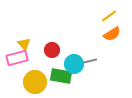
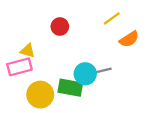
yellow line: (109, 16) -> (112, 18), moved
yellow triangle: (24, 44) -> (28, 51), turned -32
red circle: (52, 50) -> (60, 27), moved

